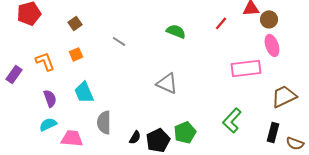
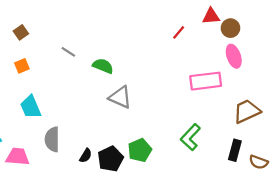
green semicircle: (176, 31) -> (103, 66), moved

